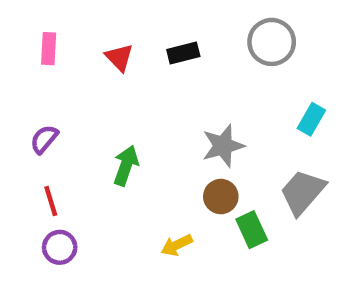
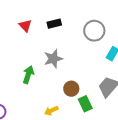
gray circle: (272, 42) -> (94, 31), moved
gray star: (223, 146) -> (53, 59), moved

